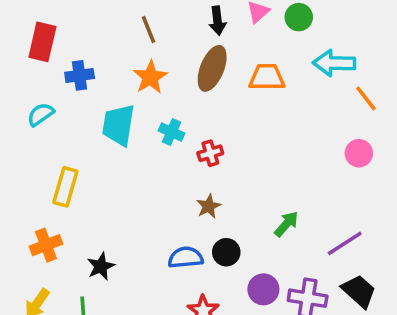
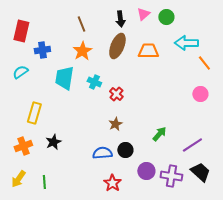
red cross: (210, 153) -> (116, 94), turned -32
black star: (101, 266) -> (53, 142), moved

